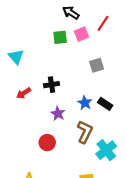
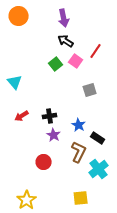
pink square: (82, 34) -> (76, 61), turned -32
green square: (60, 37) -> (56, 64), turned -32
black cross: (52, 85) -> (50, 116), moved
black rectangle: (105, 104) -> (98, 138), moved

